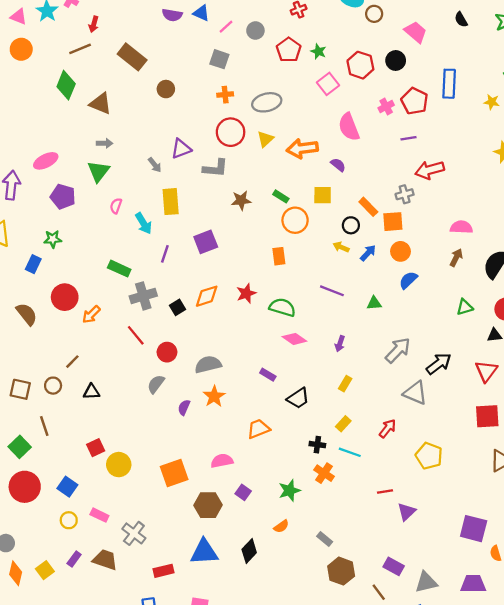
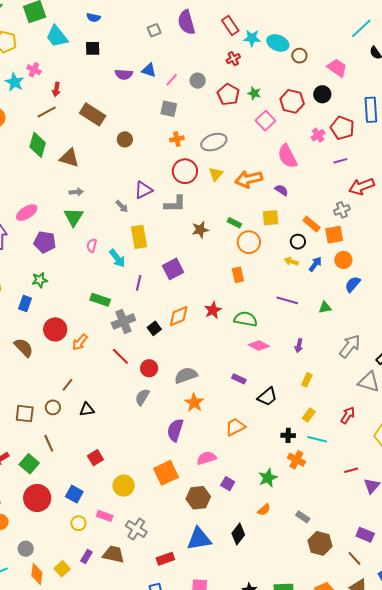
purple semicircle: (184, 407) -> (175, 430), moved, size x1.6
yellow circle: (119, 465) -> (124, 486), moved

